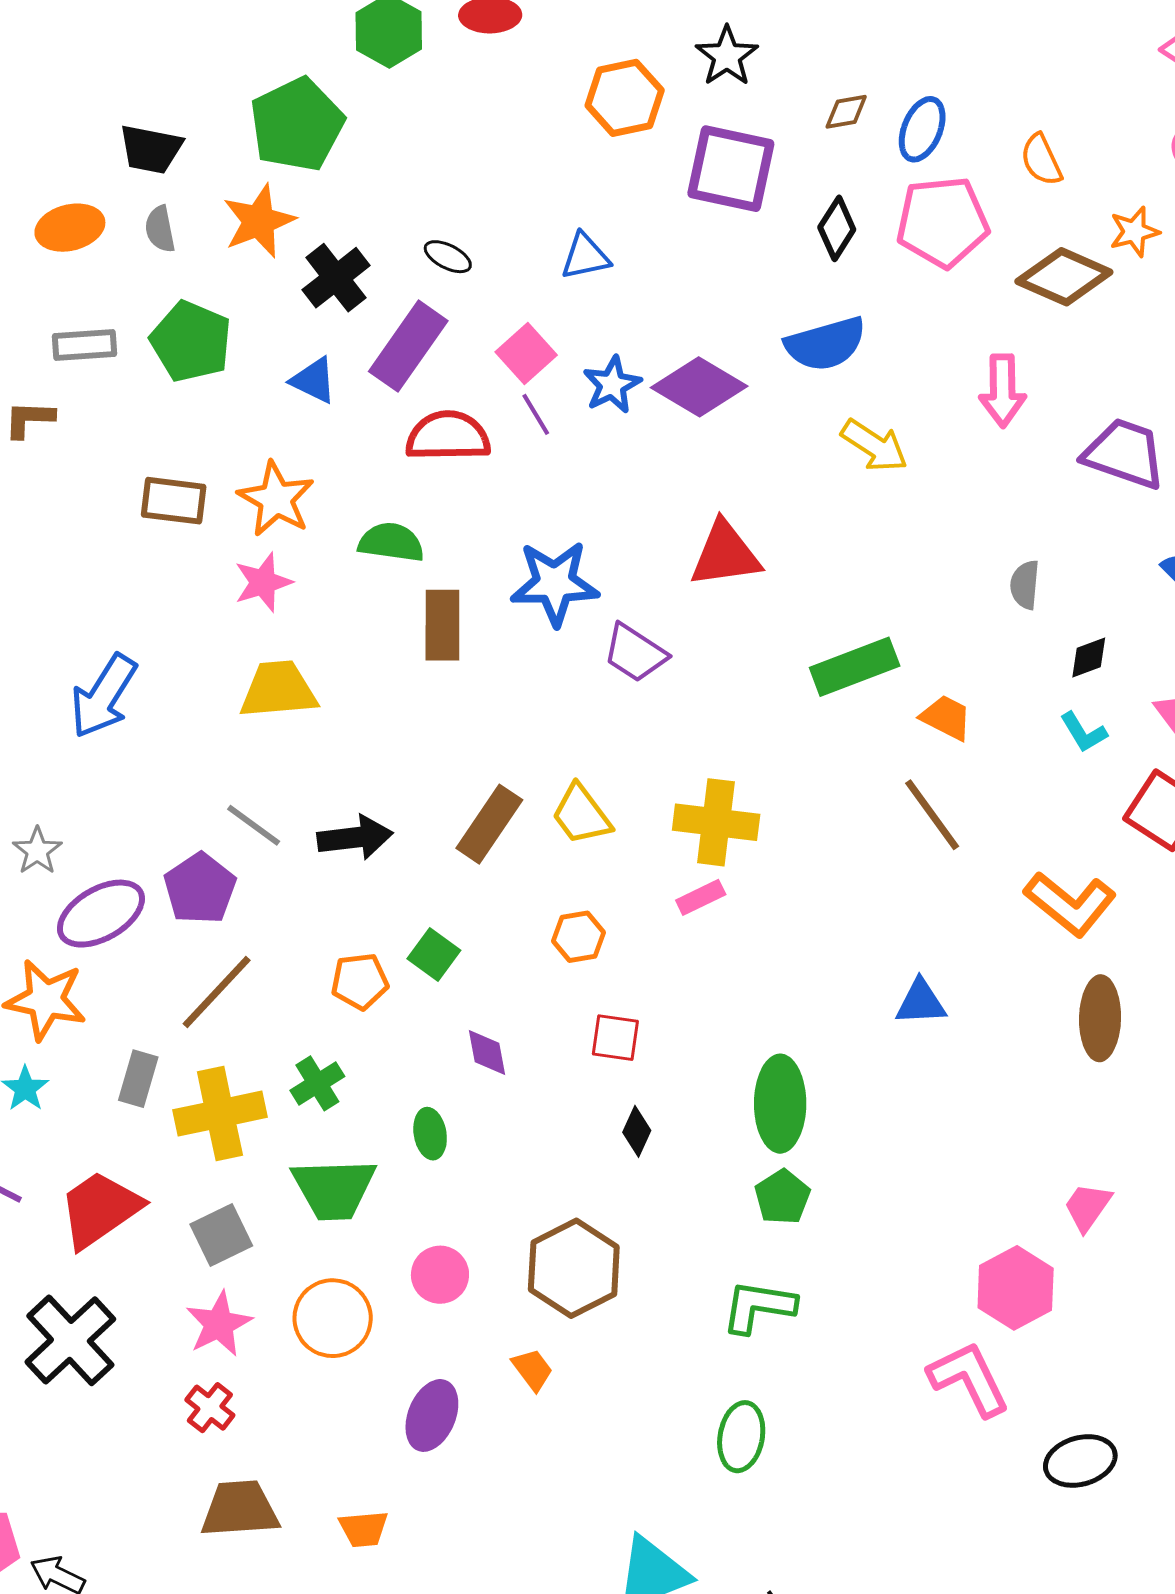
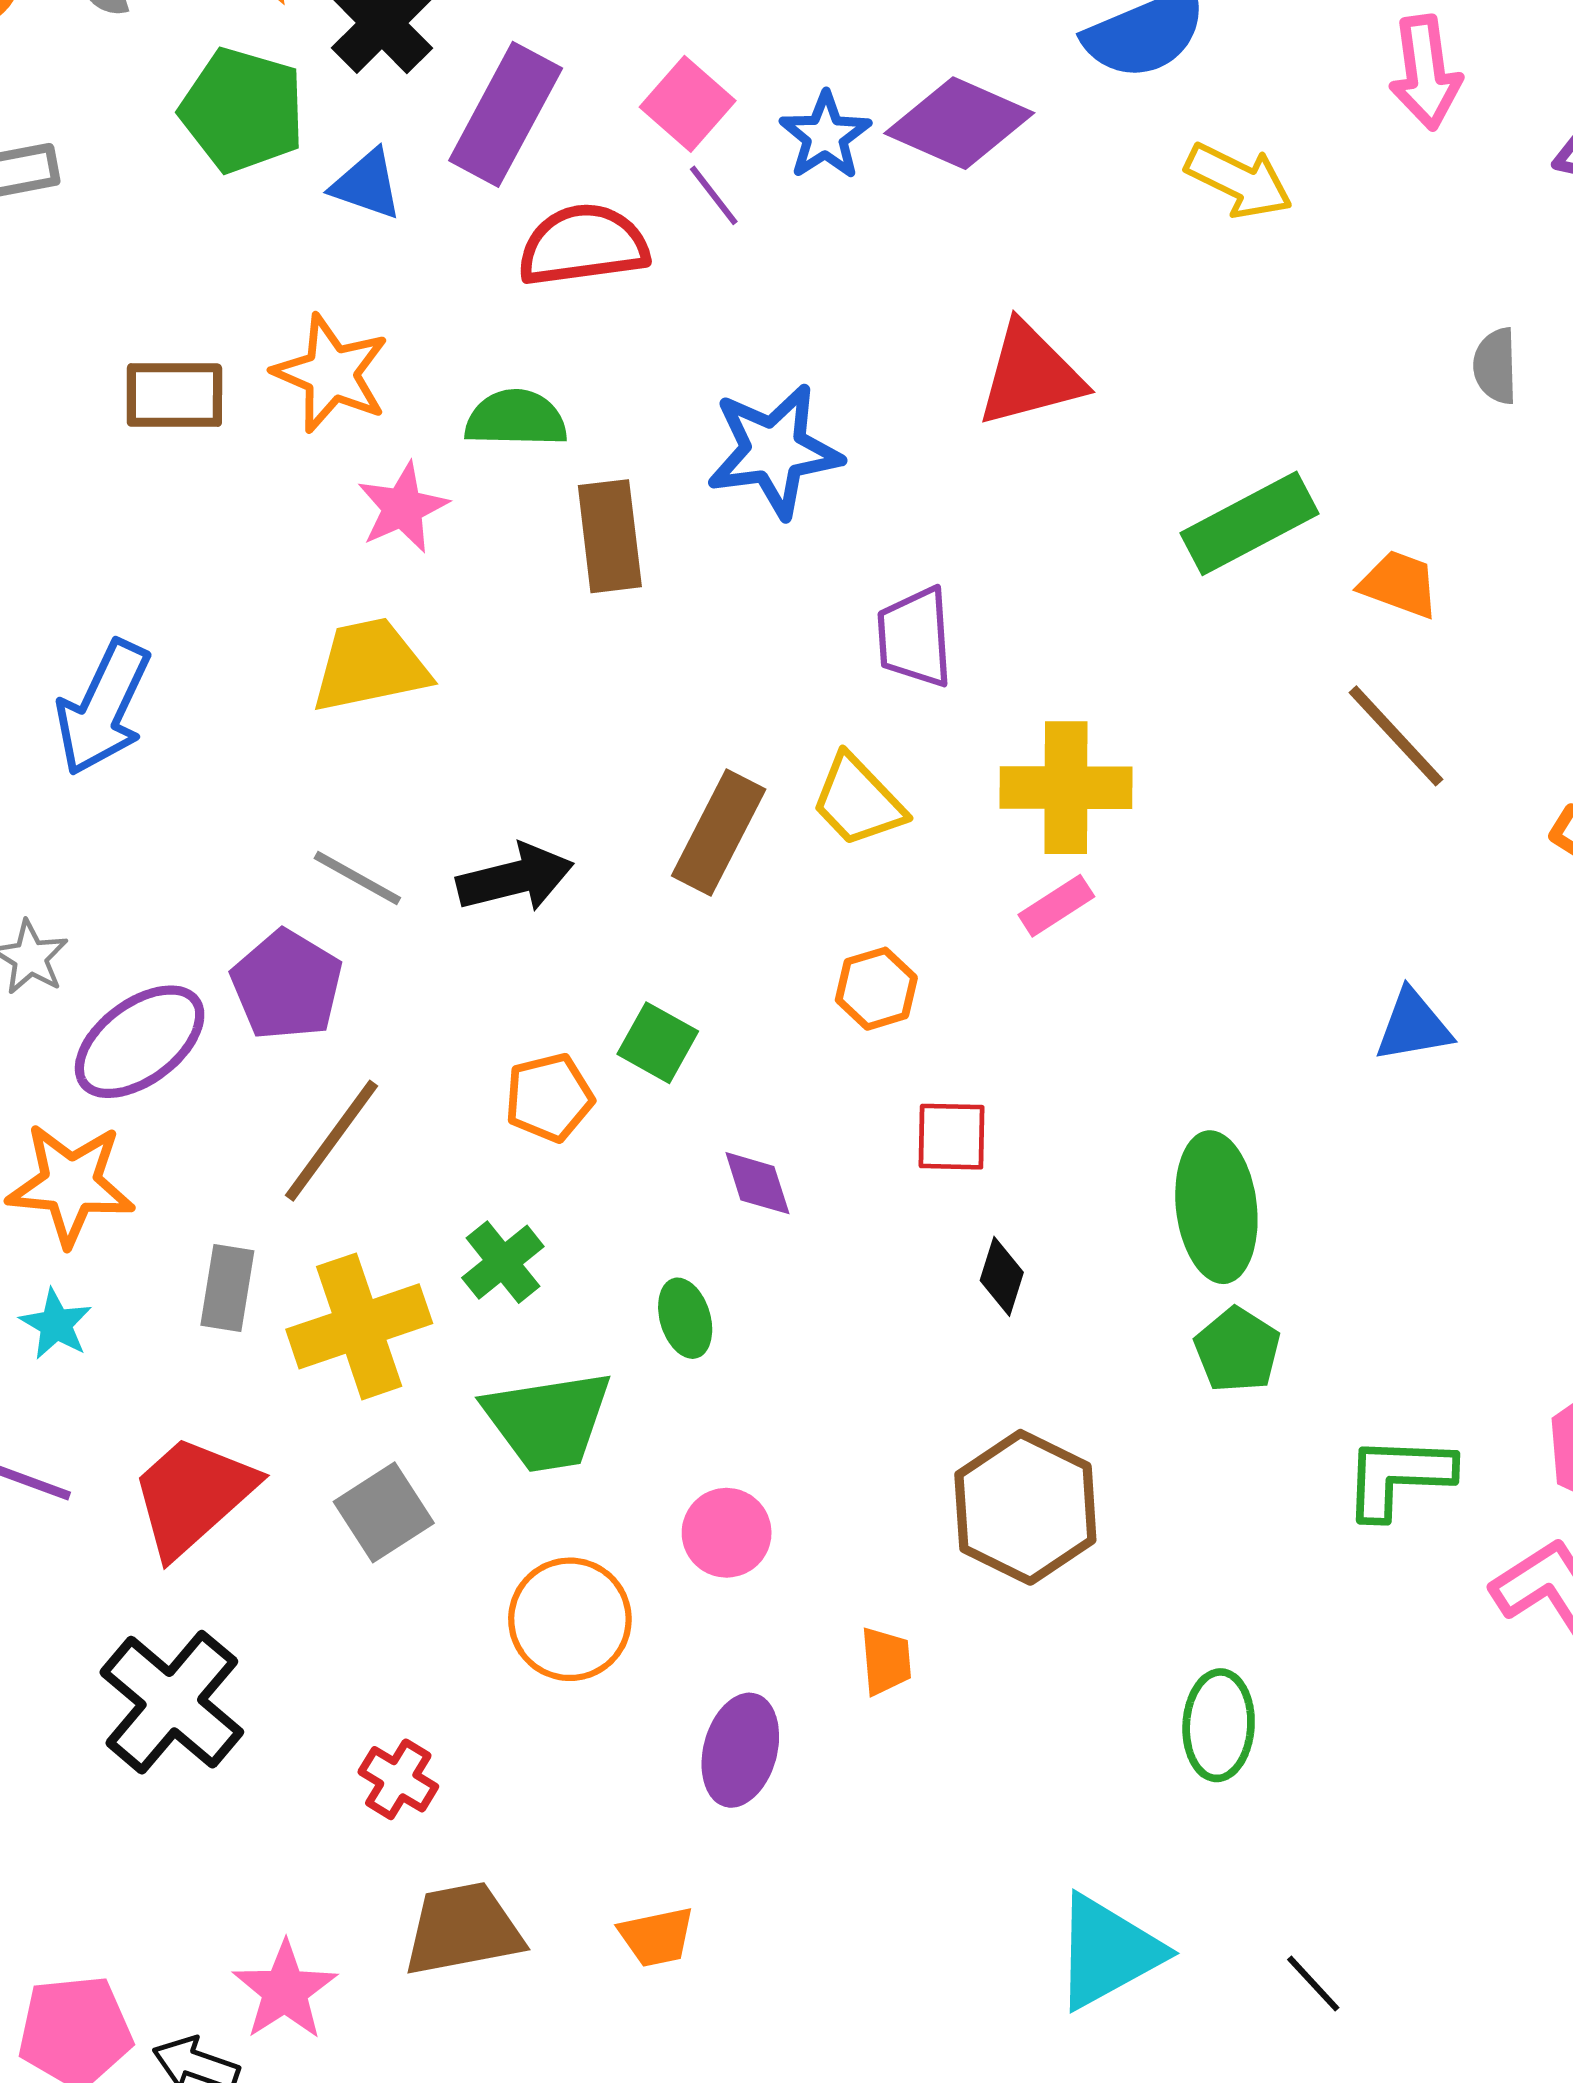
green pentagon: (191, 342) -> (242, 110), moved
pink star: (263, 582) -> (403, 508), moved
purple trapezoid: (635, 653) -> (915, 637), moved, turned 60
brown hexagon: (574, 1268) -> (1025, 1507), moved
green L-shape: (759, 1307) -> (1398, 1477), moved
pink star: (219, 1324) -> (285, 1991), moved
orange trapezoid: (532, 1370) -> (886, 1661), turned 39

